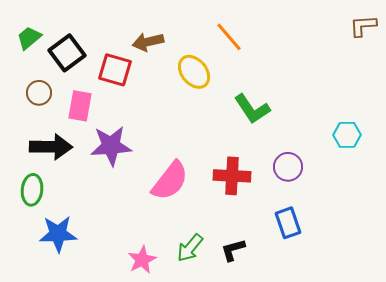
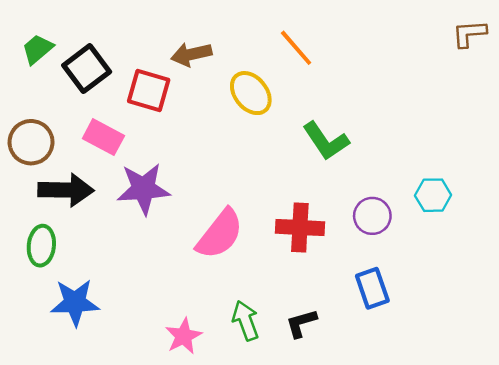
brown circle: (39, 93) -> (31, 142), moved, size x1.4
pink rectangle: (80, 106) -> (103, 137), turned -72
cyan hexagon: (347, 135) -> (433, 195), moved
green arrow: (190, 248) -> (246, 321), turned 120

